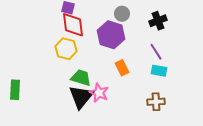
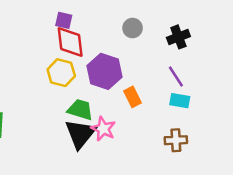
purple hexagon: (111, 35) -> (104, 71), moved

